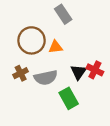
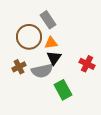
gray rectangle: (63, 14) -> (48, 20), moved
black triangle: (78, 72) -> (54, 58), moved

